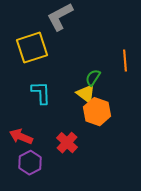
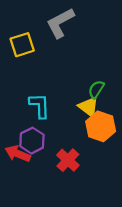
yellow square: (32, 48) -> (22, 45), moved, size x0.7
purple hexagon: (30, 163) -> (32, 141), moved

